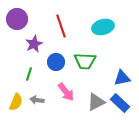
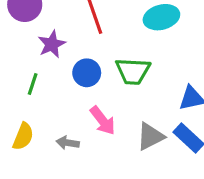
green line: (29, 74) -> (33, 84), moved
gray arrow: (37, 100) -> (68, 143), moved

